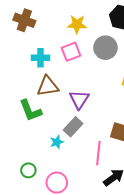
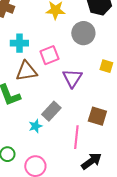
pink square: (71, 52) -> (49, 55), moved
purple triangle: (79, 99) -> (72, 78), moved

